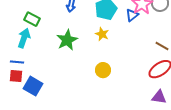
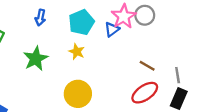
yellow circle: (103, 70) -> (78, 94), size x1.5

